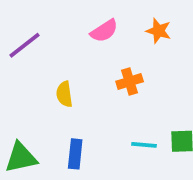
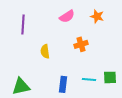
purple line: (25, 45) -> (23, 24), turned -48
blue rectangle: (75, 154) -> (63, 84), moved

